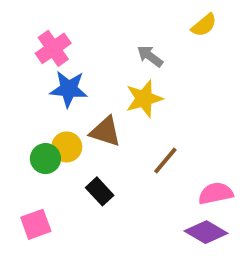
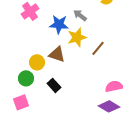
blue star: (69, 89) -> (59, 24), moved
green circle: (45, 159) -> (26, 78), moved
brown line: (165, 160) -> (98, 48), moved

